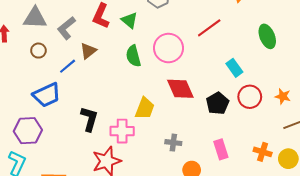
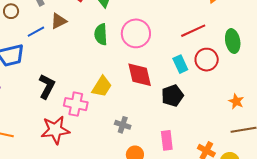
red line: (209, 28) -> (193, 31), moved
cyan rectangle: (234, 68) -> (180, 64), moved
red circle: (250, 97) -> (207, 60), moved

